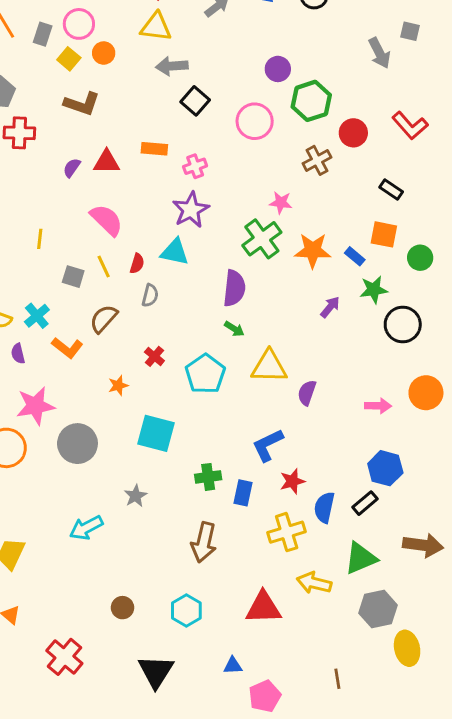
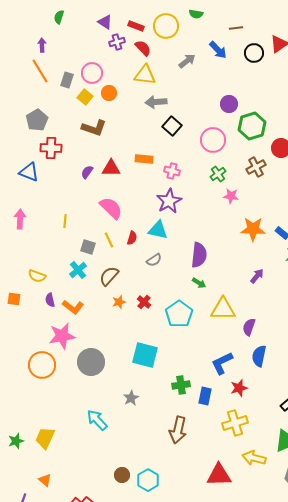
pink cross: (195, 166) -> (172, 171), turned 35
green cross: (262, 239) -> (218, 174), moved, size x0.6
gray semicircle: (150, 295) -> (154, 260), moved, turned 42
purple arrow: (330, 307) -> (257, 276), moved
cyan cross: (37, 316) -> (78, 270), moved
orange L-shape: (67, 348) -> (73, 307), moved
orange star: (118, 385) -> (119, 302), moved
blue semicircle: (324, 507) -> (259, 356), moved
cyan arrow: (86, 528) -> (97, 420), turned 75
cyan hexagon: (186, 611) -> (148, 480), moved

